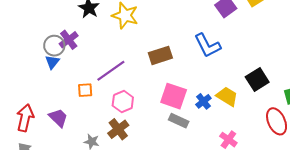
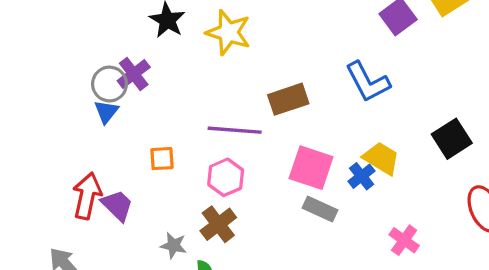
purple line: (111, 71) -> (235, 130), moved, turned 40
yellow trapezoid: (227, 96) -> (381, 158), moved
red arrow: (25, 118) -> (87, 196), moved

